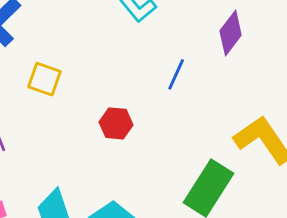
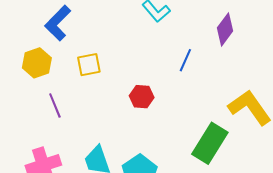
yellow square: (44, 79) -> (89, 65), turned -30

